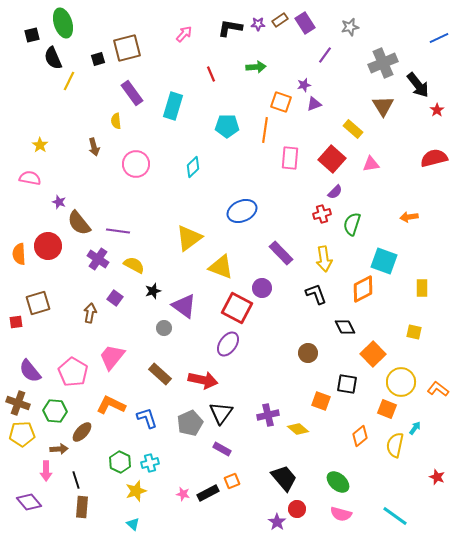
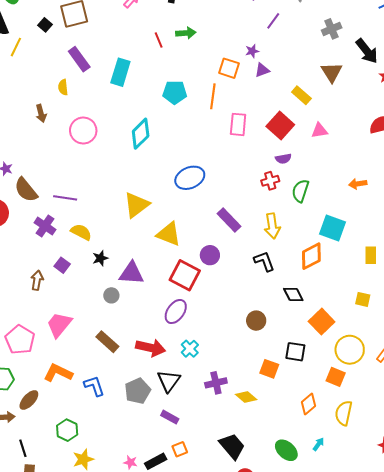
black square: (98, 59) -> (45, 25), turned -32
gray cross: (383, 63) -> (332, 29), size x0.7
green arrow: (256, 67) -> (186, 33), moved
cyan diamond: (193, 167) -> (141, 134), size x1.4
purple semicircle: (335, 192) -> (283, 159), turned 35
purple triangle: (184, 306) -> (131, 273), turned -32
cyan arrow: (415, 428) -> (319, 444), moved
cyan cross: (150, 463) -> (190, 349), moved, turned -30

